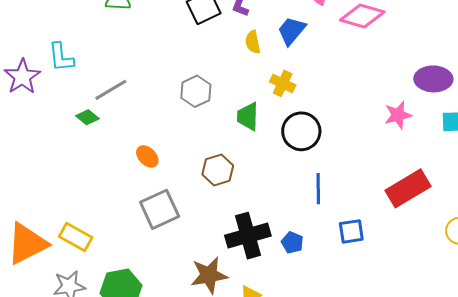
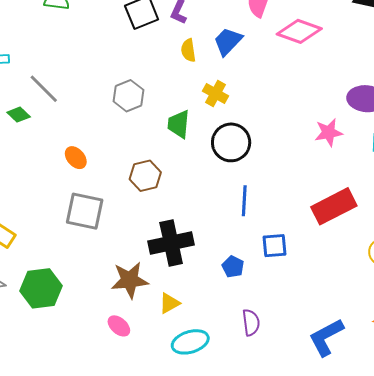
gray line: (111, 90) -> (44, 89), turned 72
gray square: (160, 209) -> (85, 211), turned 33
blue pentagon: (292, 243) -> (233, 267), moved

